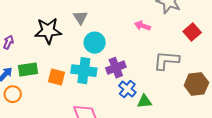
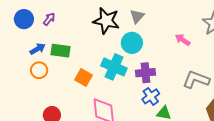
gray triangle: (80, 18) -> (137, 16), moved
black star: (48, 31) -> (106, 21), moved
orange square: (57, 77) -> (84, 77), moved

